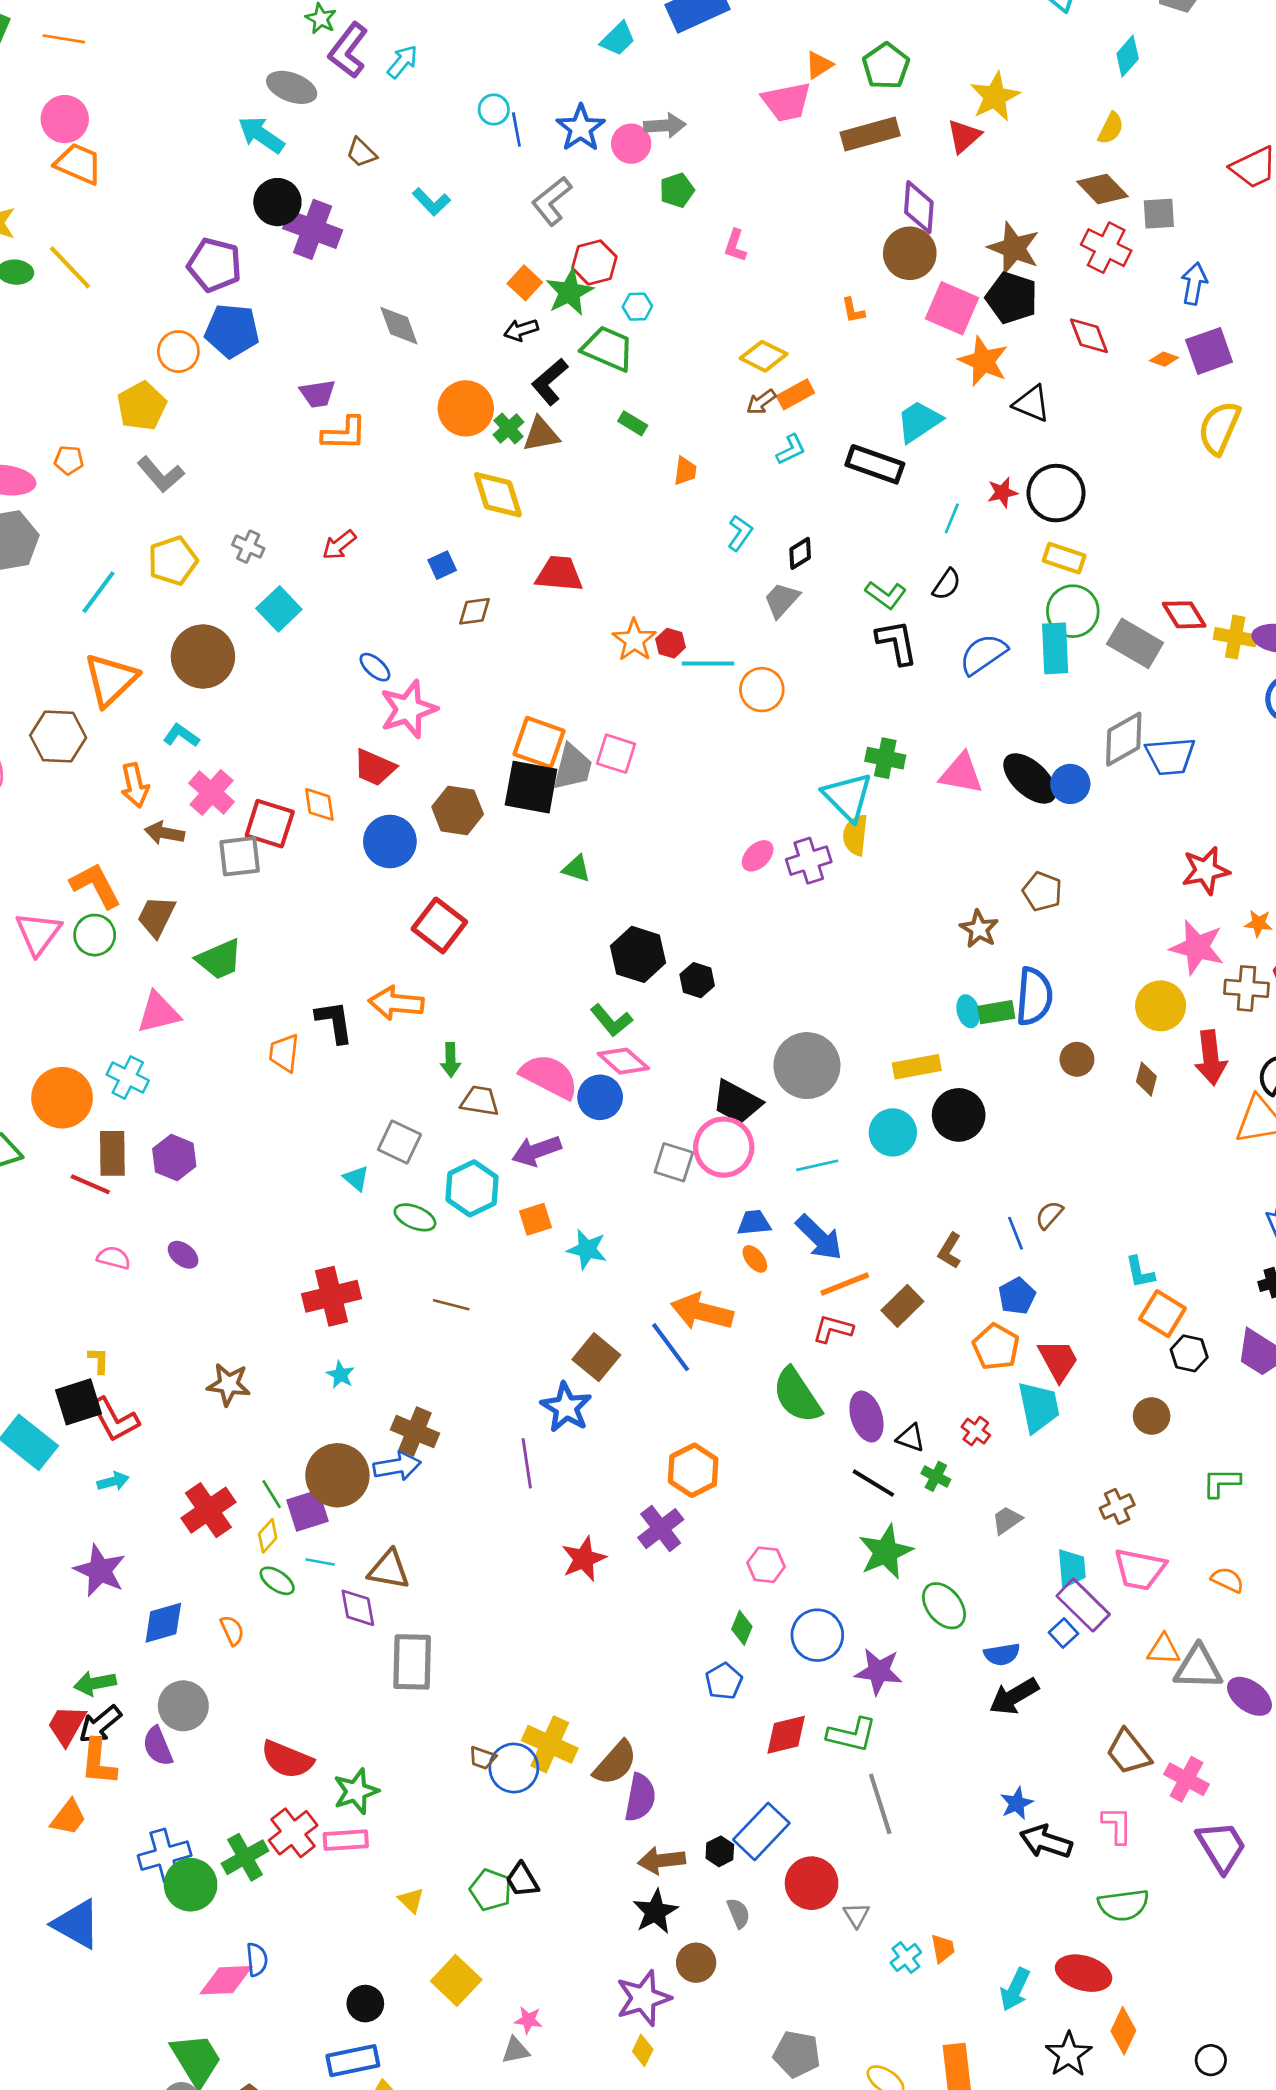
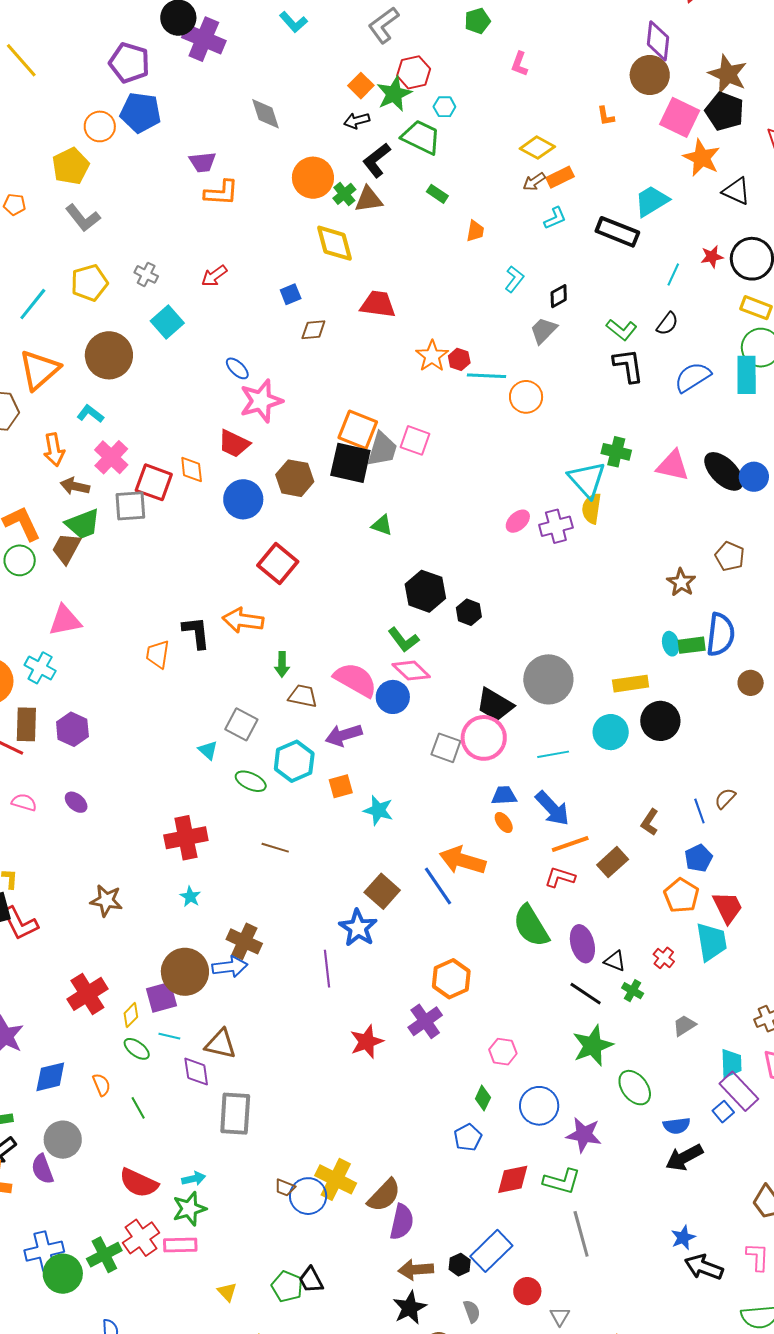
green trapezoid: (219, 959) -> (83, 524), moved
cyan arrow: (113, 1481) -> (194, 1179), moved
green line: (272, 1494) -> (138, 1108), moved
red circle: (812, 1883) -> (527, 1291), size x0.7

